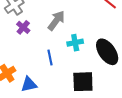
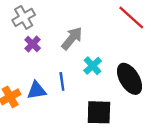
cyan cross: (75, 43) -> (93, 66), turned -35
blue triangle: (29, 84) -> (37, 90), moved

